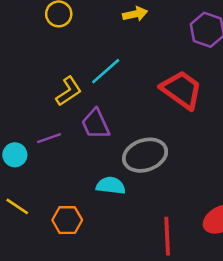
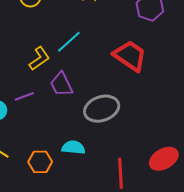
cyan semicircle: (111, 186) -> (73, 147), moved

